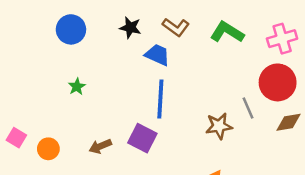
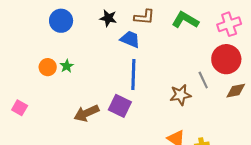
brown L-shape: (176, 27) -> (144, 17), turned -30
brown arrow: (100, 146) -> (86, 113), size x1.4
orange circle: (48, 149) -> (48, 67), moved

